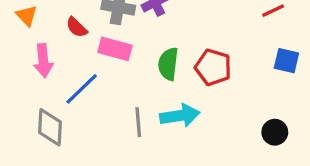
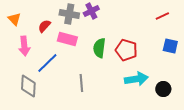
red semicircle: (77, 27) -> (44, 26), turned 88
cyan arrow: (180, 116) -> (136, 79), moved

